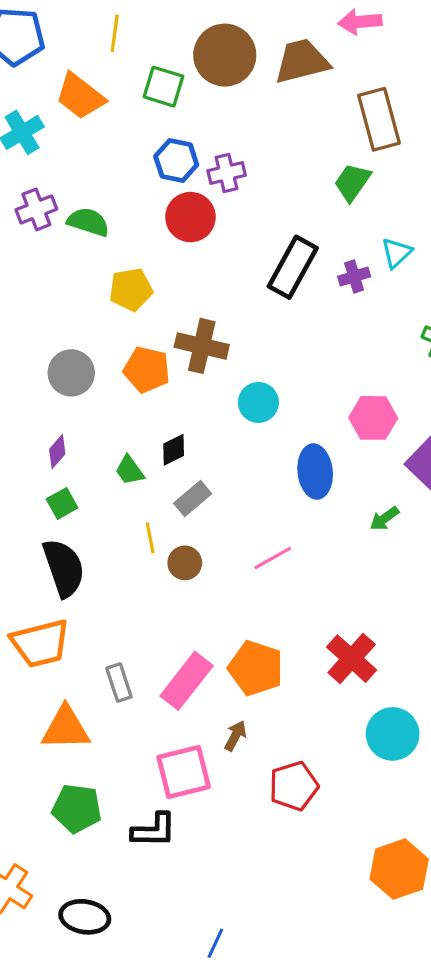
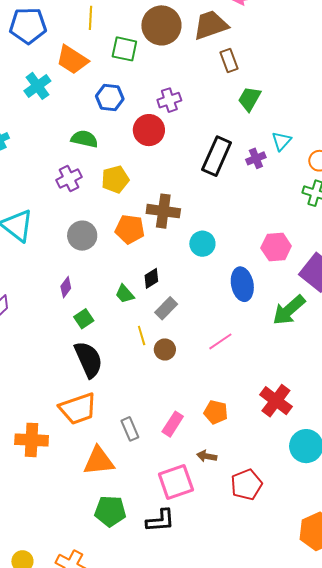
brown rectangle: (379, 119) -> (229, 61), moved, size x0.6
blue hexagon: (176, 160) -> (110, 97), moved
purple cross: (36, 209) -> (69, 178), moved
purple diamond: (57, 452) -> (66, 287), moved
green arrow: (384, 519) -> (289, 310), size x1.8
orange pentagon: (256, 668) -> (216, 412), size x0.7
pink rectangle: (187, 681) -> (173, 424), size x0.7
brown arrow: (235, 736) -> (207, 456), turned -102

